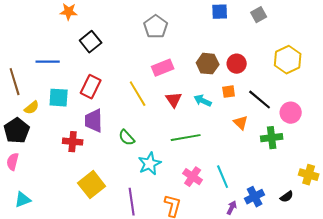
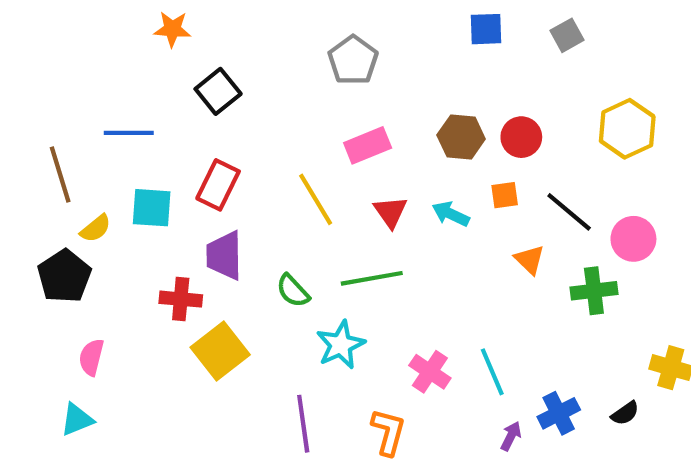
green line: (186, 138) -> (372, 278), moved
pink semicircle: (13, 162) -> (91, 357), moved
yellow square: (92, 185) -> (220, 351), moved

